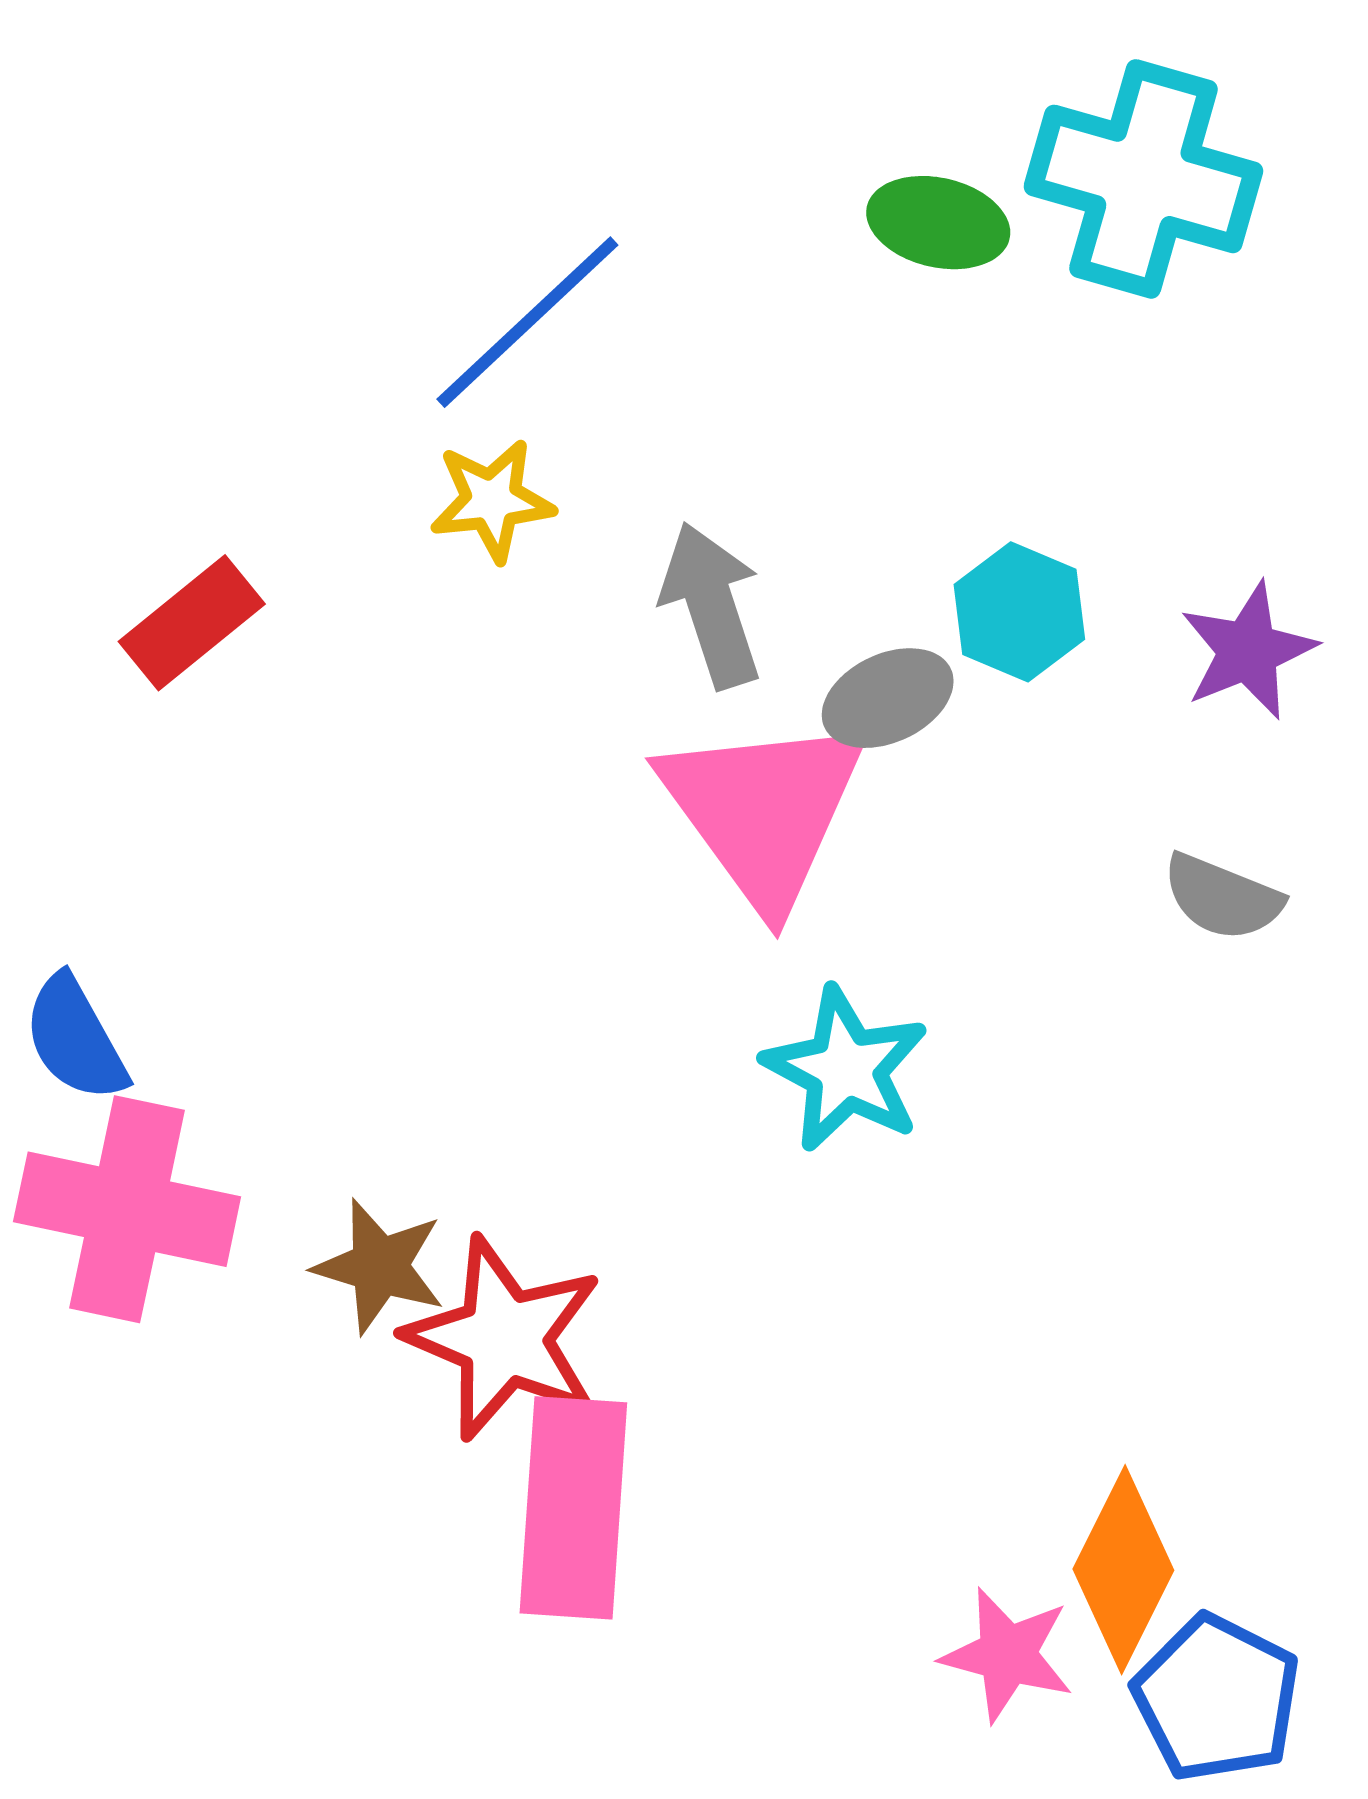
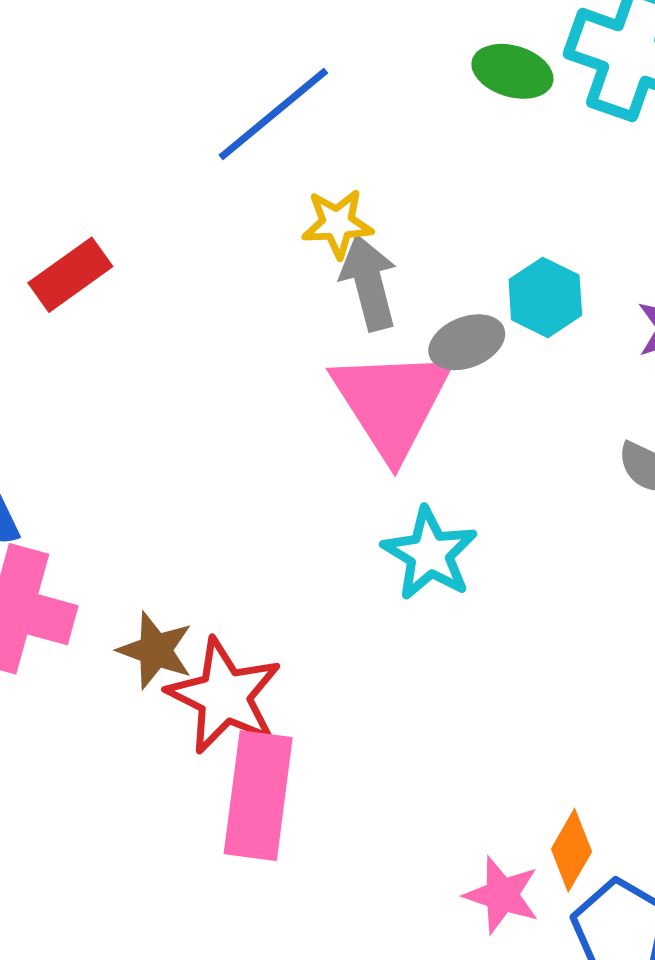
yellow star: (492, 500) -> (337, 224), moved
orange diamond: (1123, 1570) -> (571, 850), size x0.7

